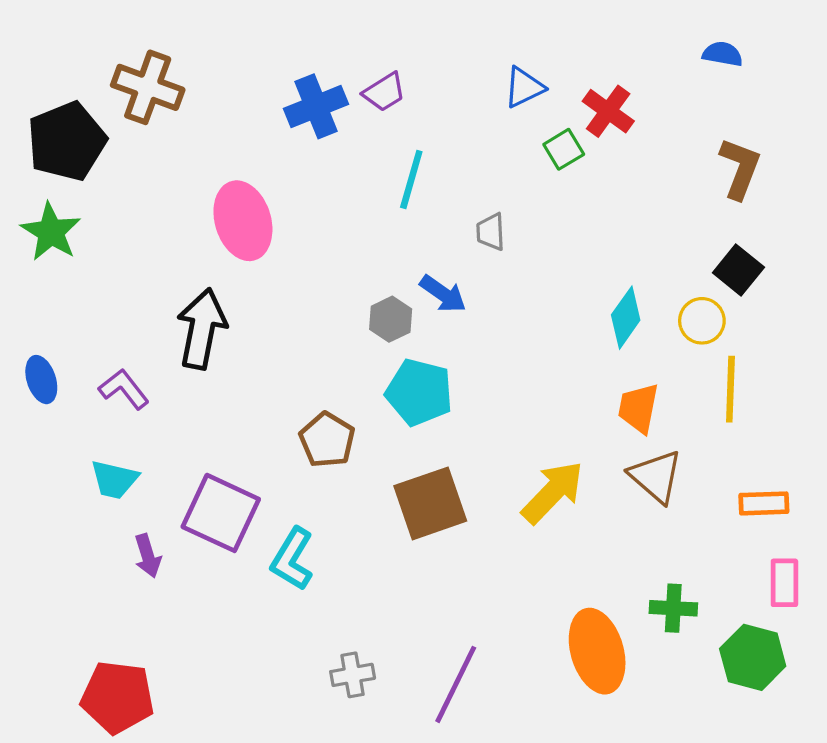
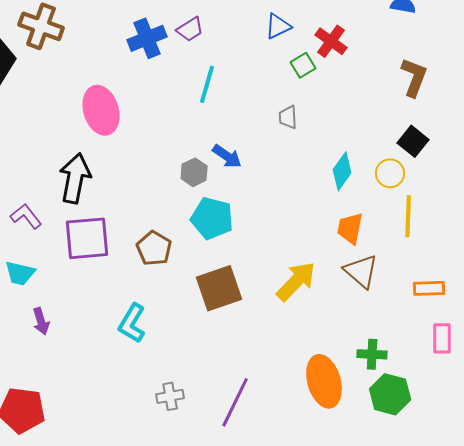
gray trapezoid: (491, 232) -> (288, 117), moved
purple square: (221, 513) -> (87, 238), moved, turned -30
green hexagon: (753, 657) -> (390, 394), moved

